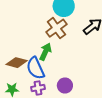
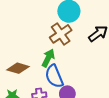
blue semicircle: (35, 68) -> (54, 76), moved

